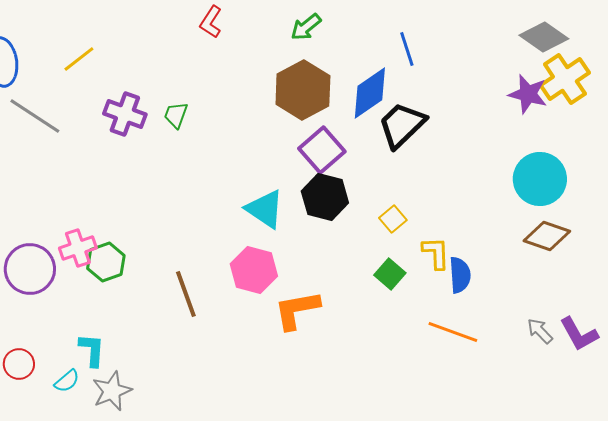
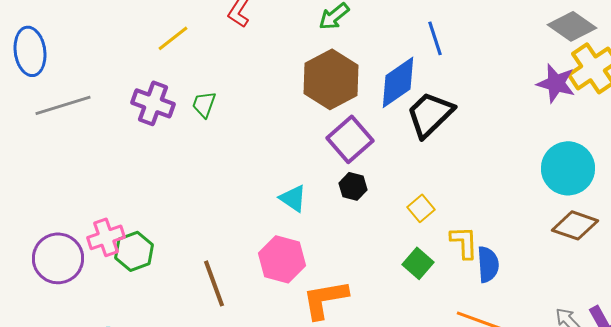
yellow line: (79, 59) -> (173, 38), moved
gray line: (35, 116) -> (63, 105), turned -50
black hexagon: (325, 197) -> (353, 186), size x0.6
cyan triangle: (265, 209) -> (293, 198), size x0.7

